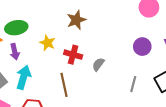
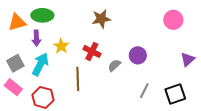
yellow star: (47, 43) -> (61, 46), moved
purple circle: (142, 47) -> (138, 55), moved

